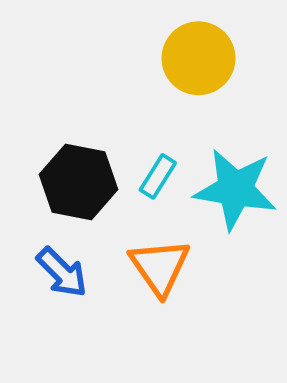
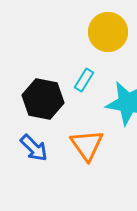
cyan rectangle: (158, 176) -> (84, 80), moved

